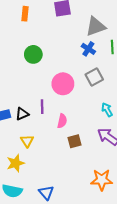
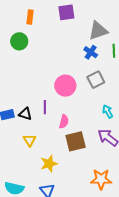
green circle: (33, 54) -> (19, 41), moved
black triangle: (22, 114) -> (25, 114), turned 40
brown square: (75, 141) -> (76, 141), size x1.5
yellow star: (16, 163) -> (49, 164), moved

